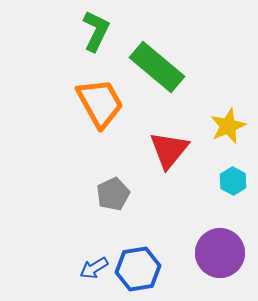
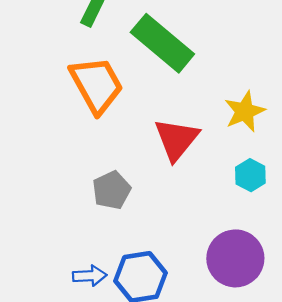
blue arrow: (94, 268) -> (90, 276), turned -152

